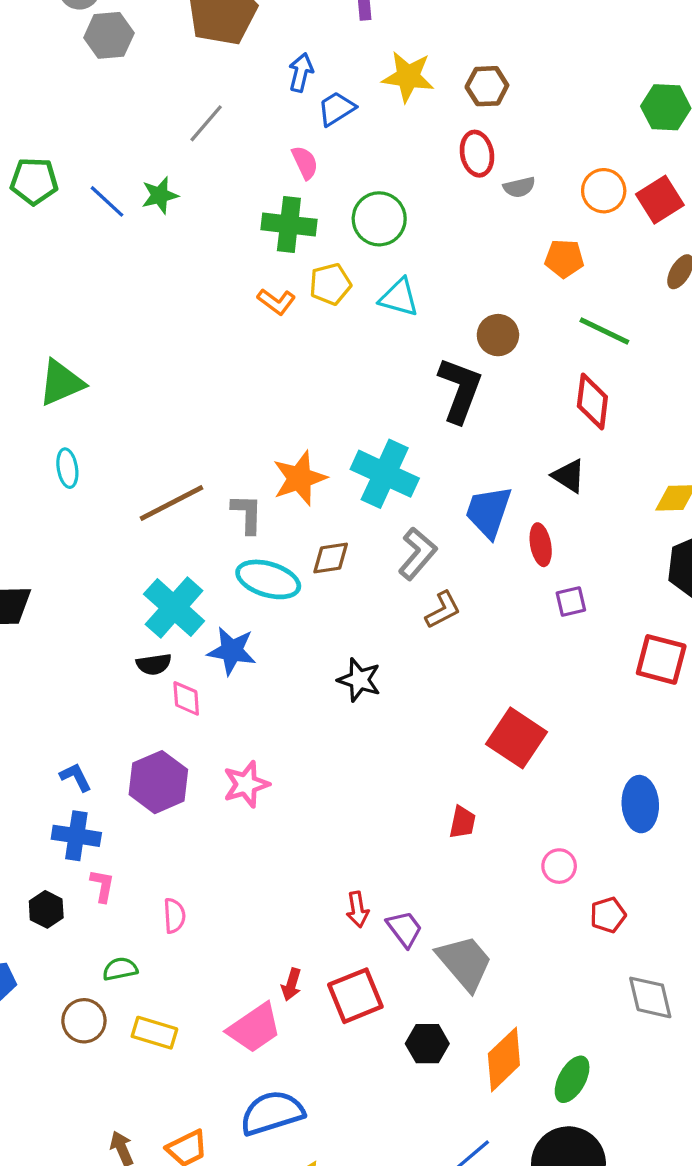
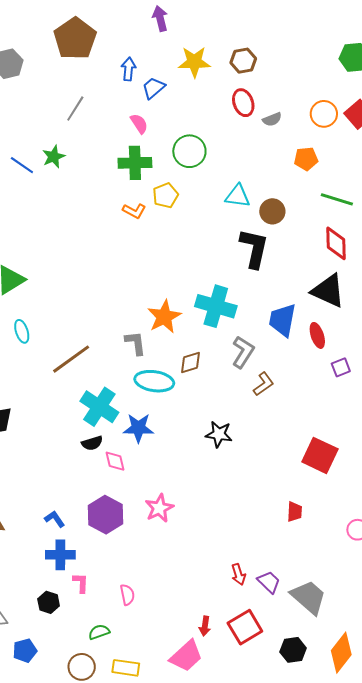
cyan triangle: (399, 297) -> (238, 196), moved
black triangle: (569, 476) -> (328, 291), size x1.6
brown line: (171, 503) -> (71, 359), moved

